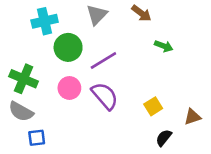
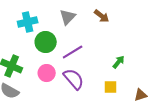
green arrow: (164, 46) -> (119, 62), moved, turned -72
yellow square: (153, 106) -> (111, 87), turned 32

